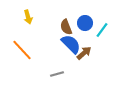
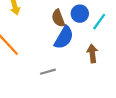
blue semicircle: (71, 44) -> (64, 38), turned 75
brown arrow: (84, 53) -> (92, 53), moved, turned -56

